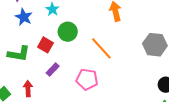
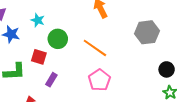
pink pentagon: (87, 79) -> (99, 80), moved, turned -30

